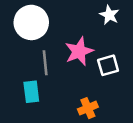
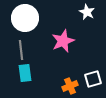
gray line: (45, 63) -> (21, 50), moved
white square: (108, 65) -> (93, 79), moved

